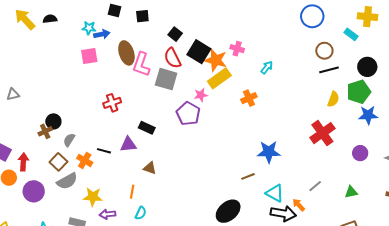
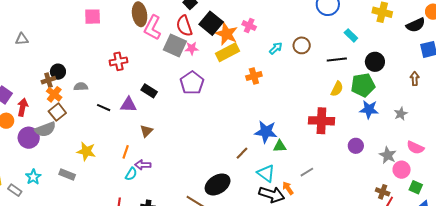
cyan rectangle: (351, 34) -> (351, 35), moved
brown circle: (324, 51) -> (302, 45), moved
pink square: (89, 56) -> (93, 17), moved
pink star: (201, 95) -> (192, 48), moved
red cross: (322, 133) -> (321, 121), turned 30
gray semicircle: (69, 140) -> (81, 87), moved, turned 48
orange cross: (85, 160) -> (54, 94), moved
brown triangle: (150, 168) -> (146, 131), turned 48
brown line: (248, 176) -> (242, 153), turned -32
gray semicircle: (67, 181) -> (45, 129), moved
green triangle: (351, 192) -> (280, 146), moved
purple arrow: (107, 214) -> (143, 165), moved

